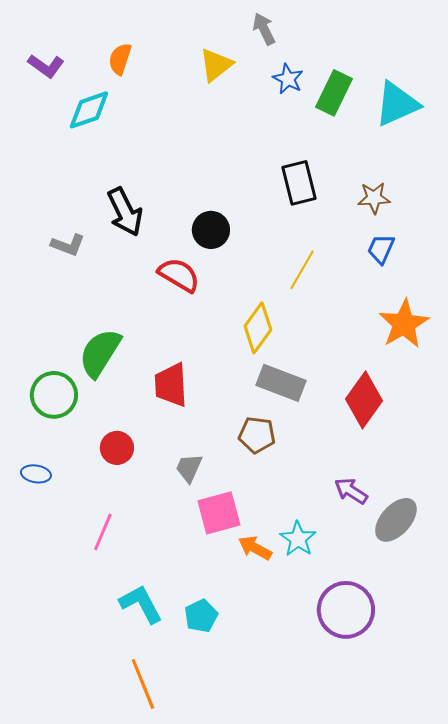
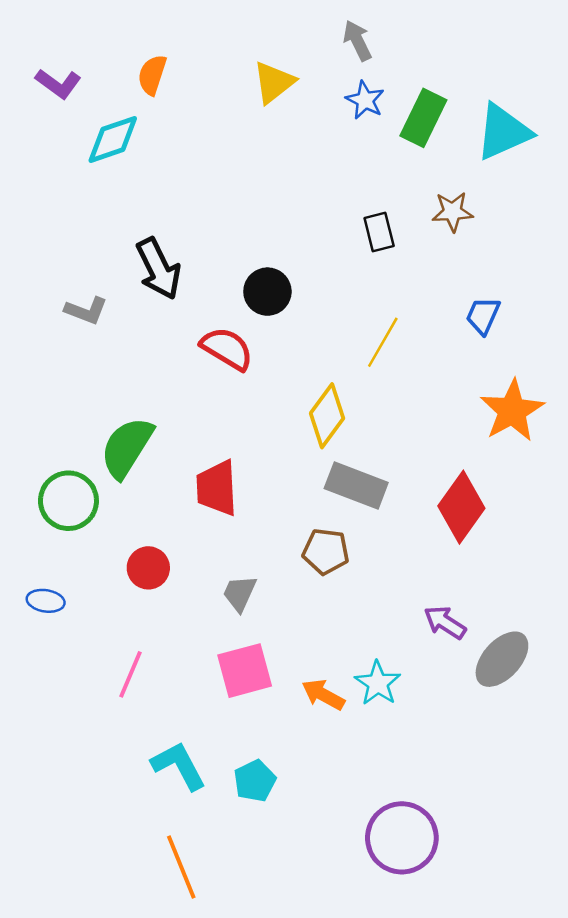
gray arrow: (264, 29) -> (357, 41), moved
black rectangle: (299, 183) -> (379, 232), size x0.7
brown star: (374, 198) -> (453, 212), moved
pink square: (219, 513) -> (245, 671), moved
purple circle: (346, 610) -> (402, 838), moved

